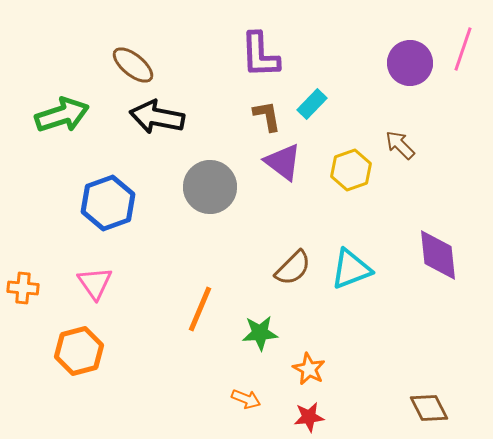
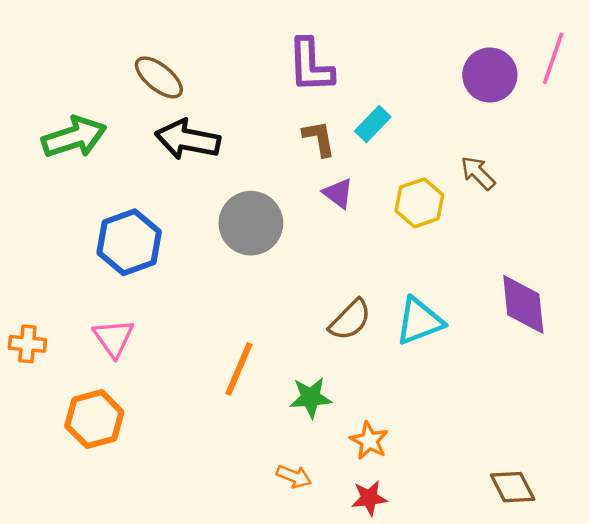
purple triangle: (283, 162) -> (338, 193), size x0.7

